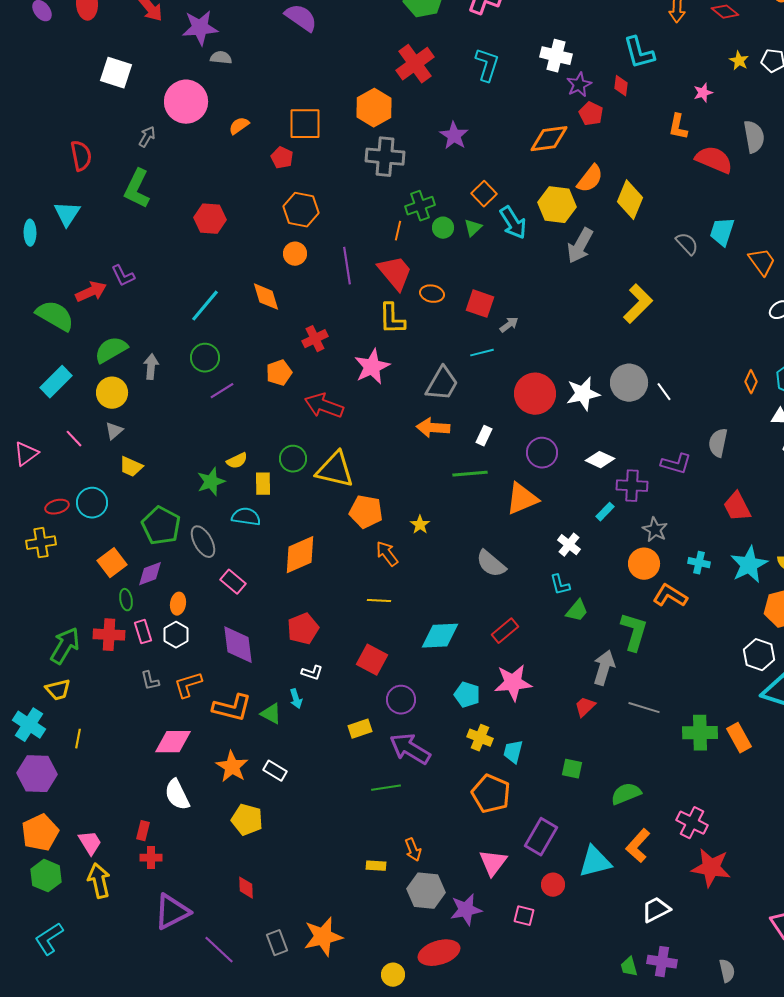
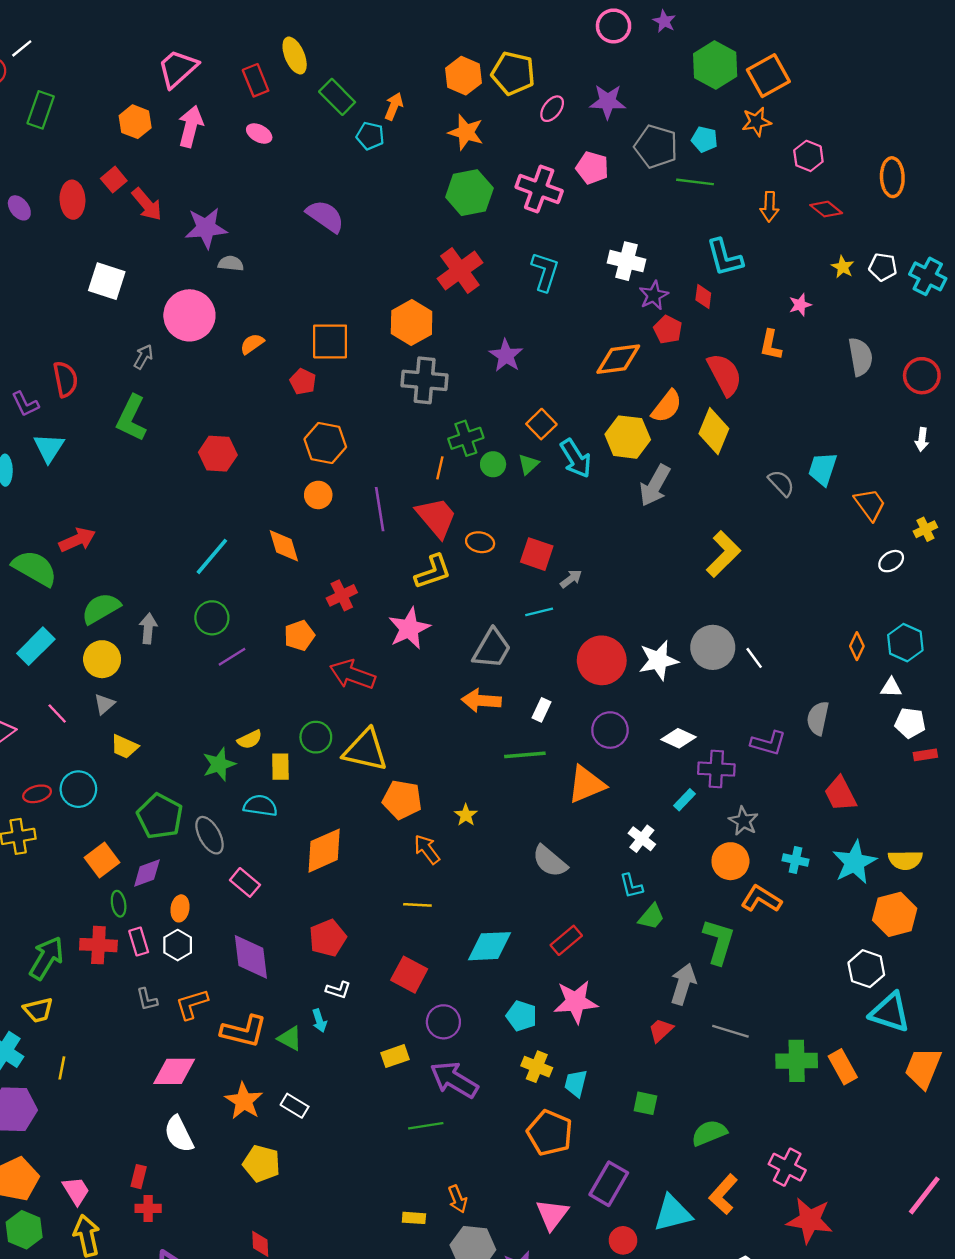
red semicircle: (714, 160) -> (725, 374), moved, turned 39
purple L-shape: (123, 276) -> (25, 404), moved
yellow L-shape: (392, 319) -> (433, 572), turned -108

